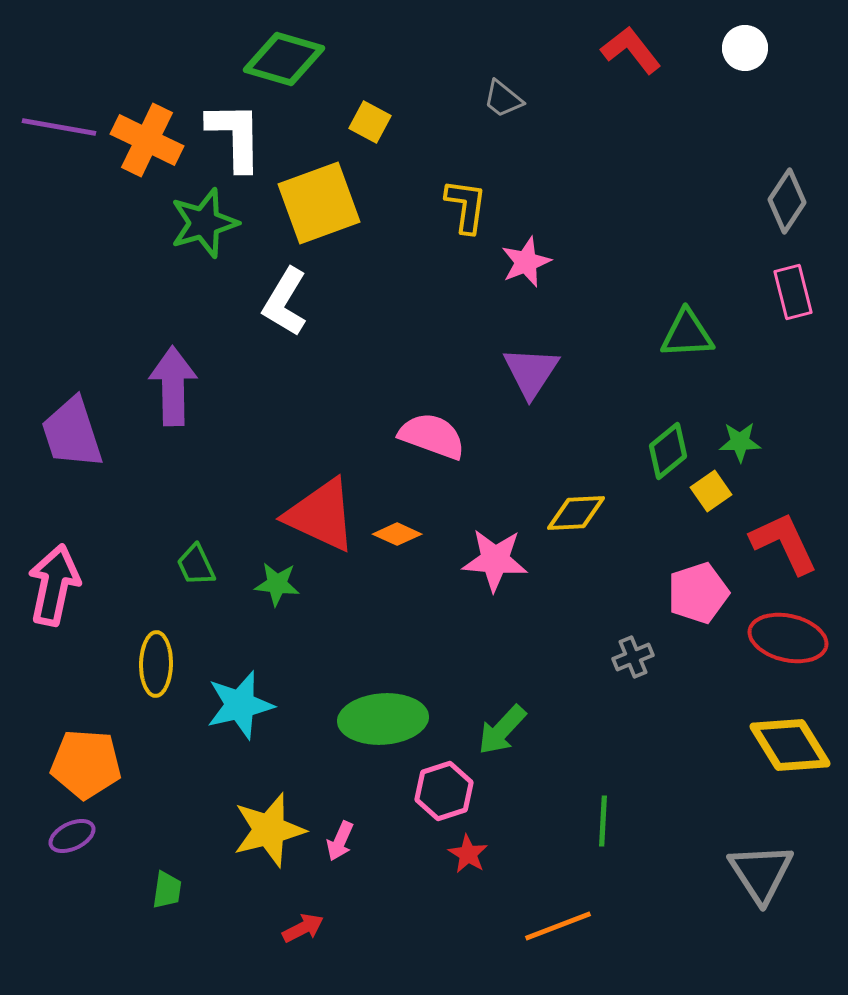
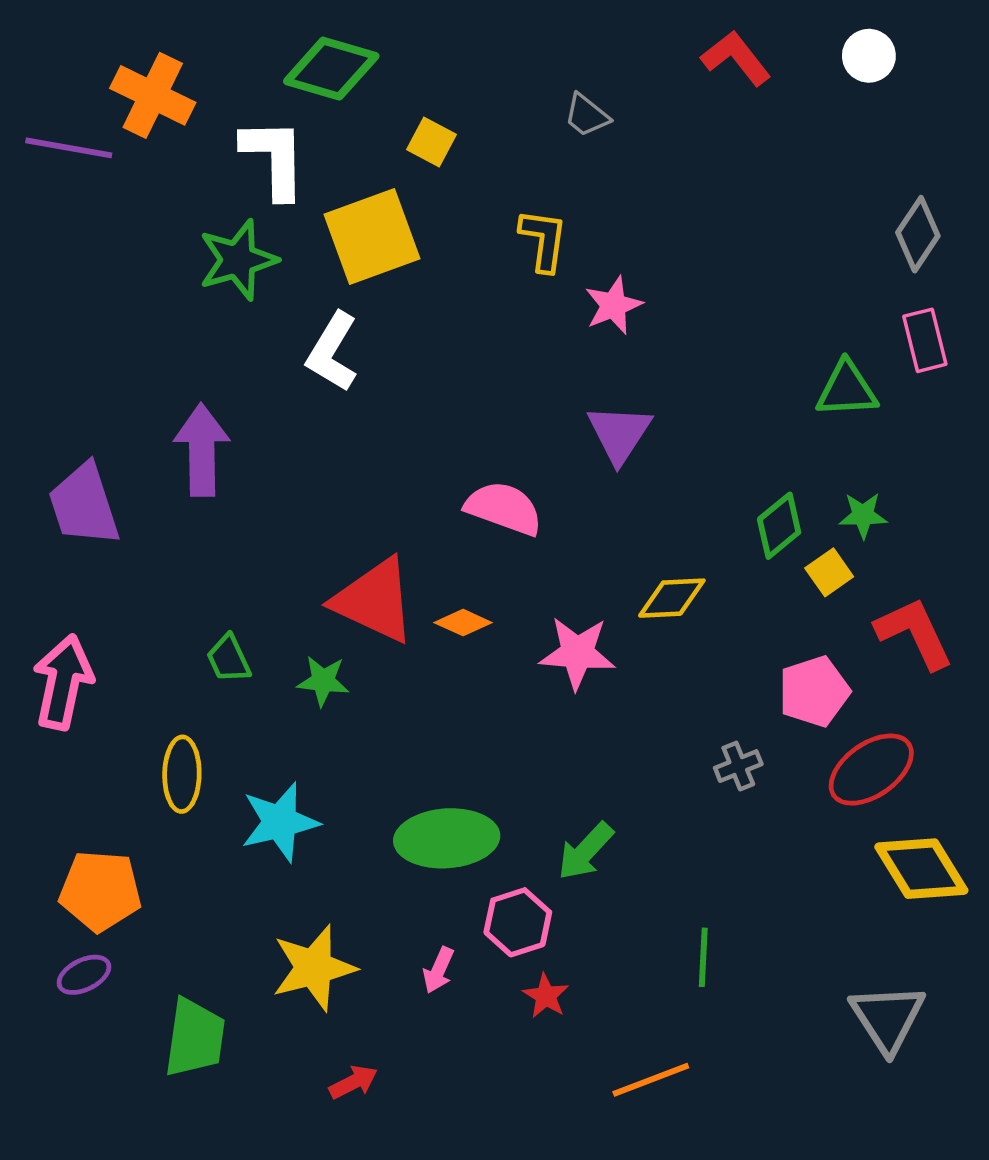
orange cross: (147, 140) -> (153, 95), moved
green triangle: (687, 334) -> (847, 389), moved
red ellipse: (788, 638) -> (871, 770), moved, turned -48
pink arrow: (340, 841) -> (439, 970), moved
green trapezoid: (167, 890) -> (195, 1038), size x1.8

